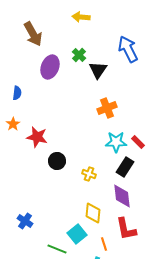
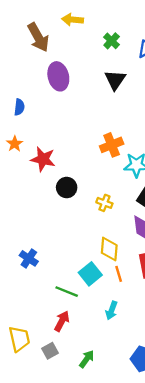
yellow arrow: (81, 17) -> (73, 20), moved
green cross: (79, 55) -> (112, 41), moved
purple ellipse: (50, 67) -> (58, 76), turned -35
orange cross: (107, 108) -> (112, 145), moved
orange line: (104, 244) -> (119, 274), moved

